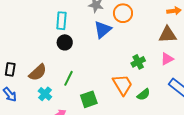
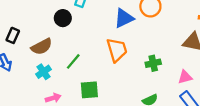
black circle: (65, 42) -> (63, 18), moved
pink triangle: (167, 59) -> (185, 77), moved
orange trapezoid: (122, 85) -> (117, 50), moved

